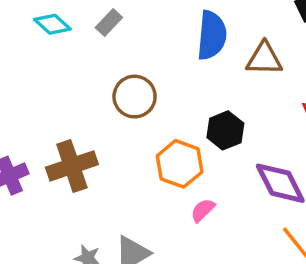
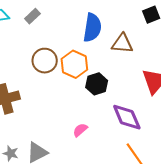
orange hexagon: (180, 164) -> (74, 64), moved

